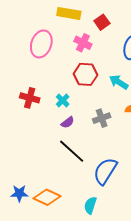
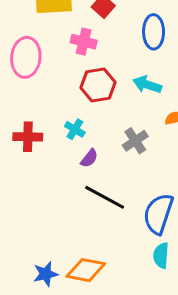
cyan semicircle: (90, 205) -> (161, 255), moved

